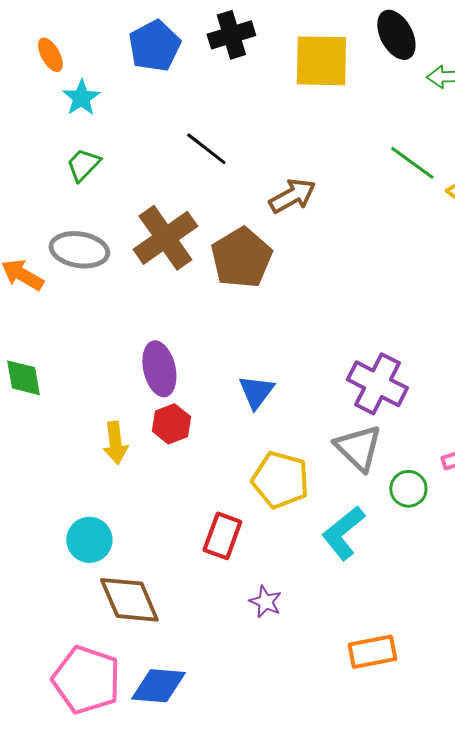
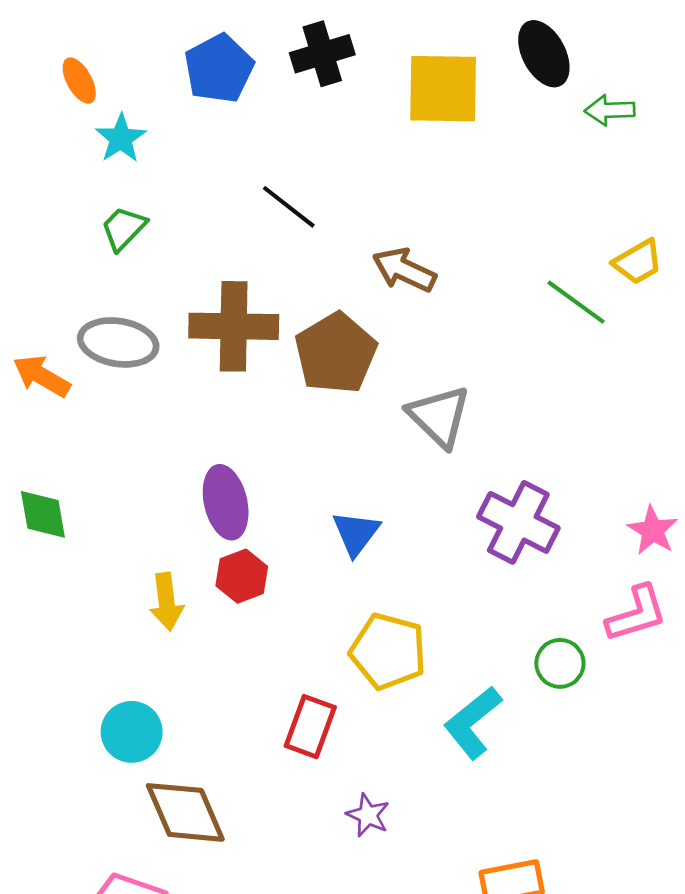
green line: (412, 163) -> (576, 302), moved
brown arrow: (292, 196) -> (404, 270), turned -126
brown cross: (165, 238) -> (234, 326), turned 36
gray triangle: (358, 448) -> (439, 416), moved

